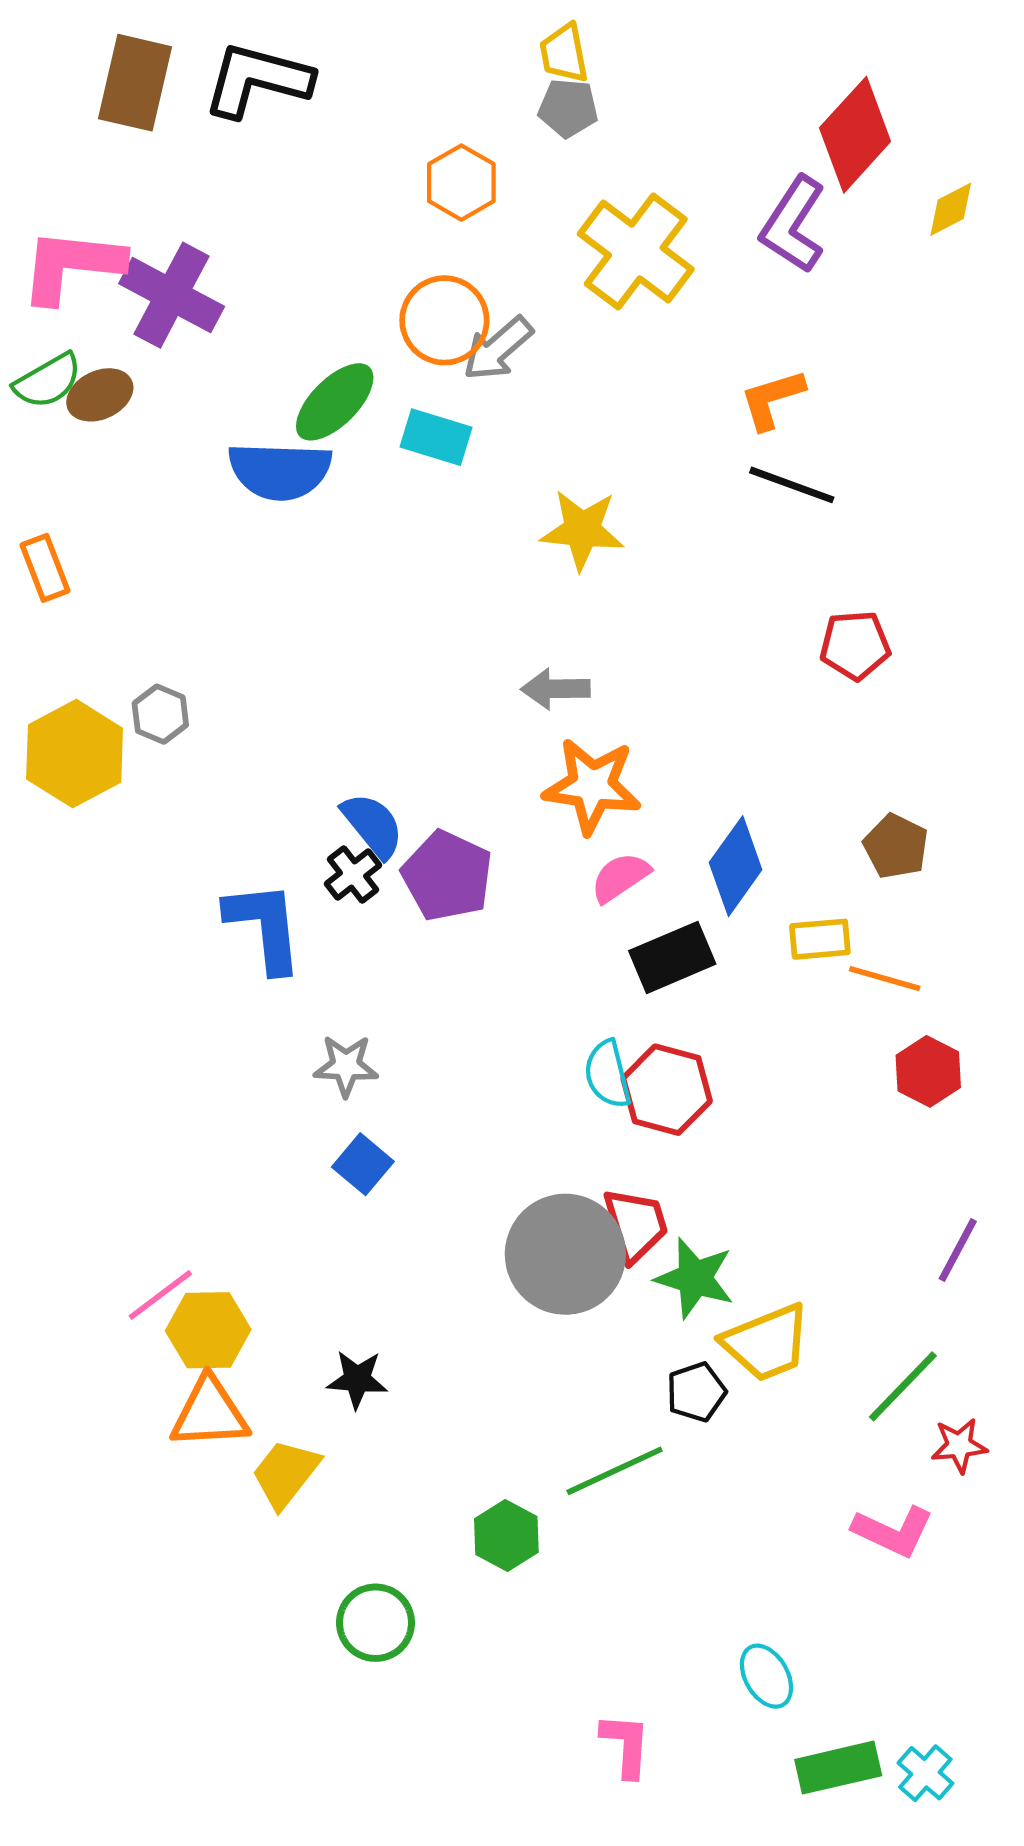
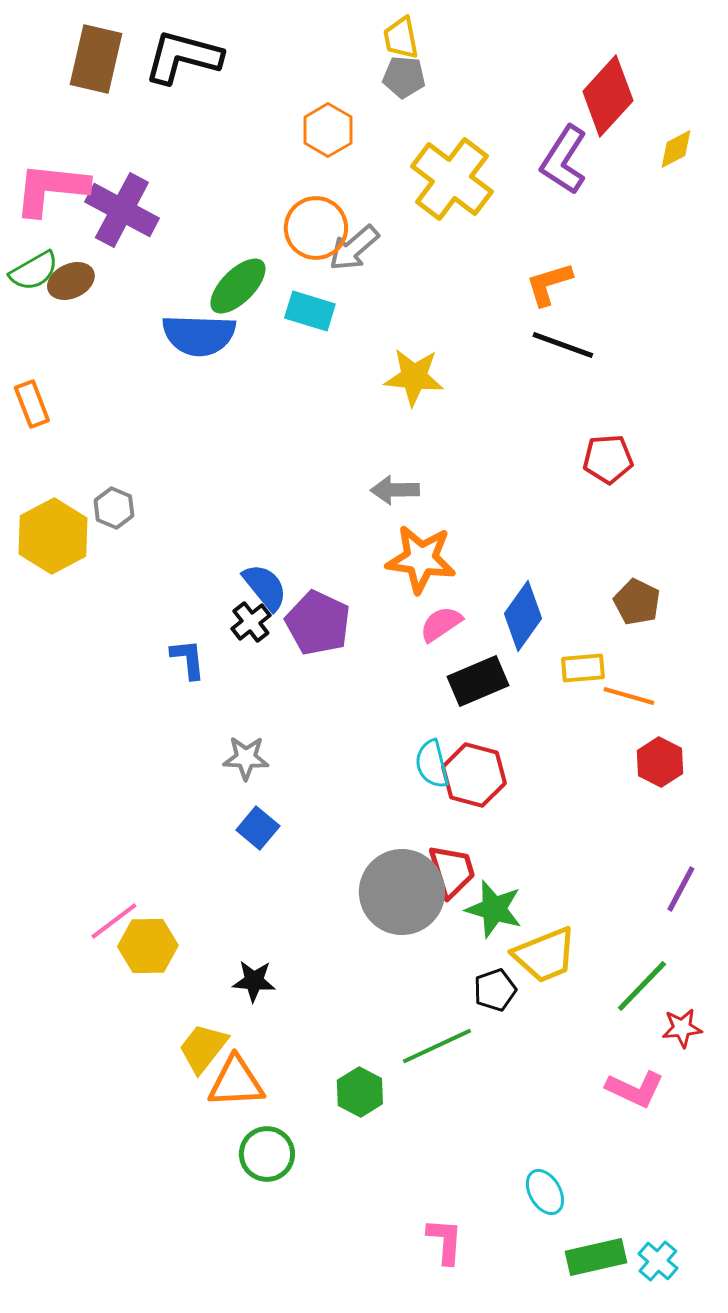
blue L-shape: (264, 927) -> (188, 659), size x0.6
orange triangle: (210, 1413) -> (236, 1082), moved

